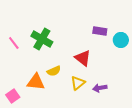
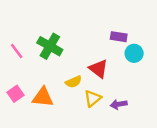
cyan circle: (121, 40) -> (134, 53), moved
yellow semicircle: (54, 71) -> (74, 82), moved
pink square: (13, 96) -> (15, 94), moved

